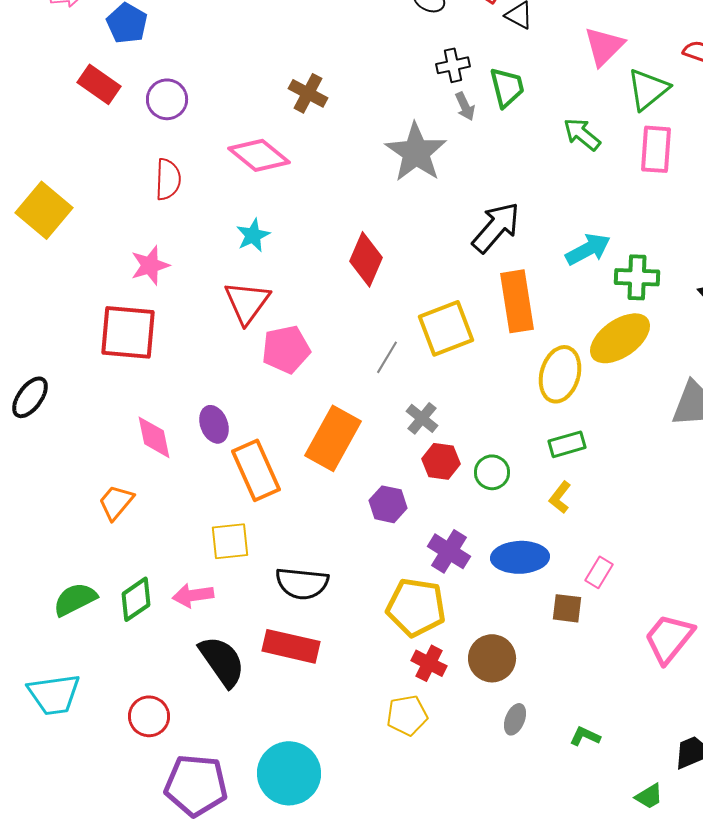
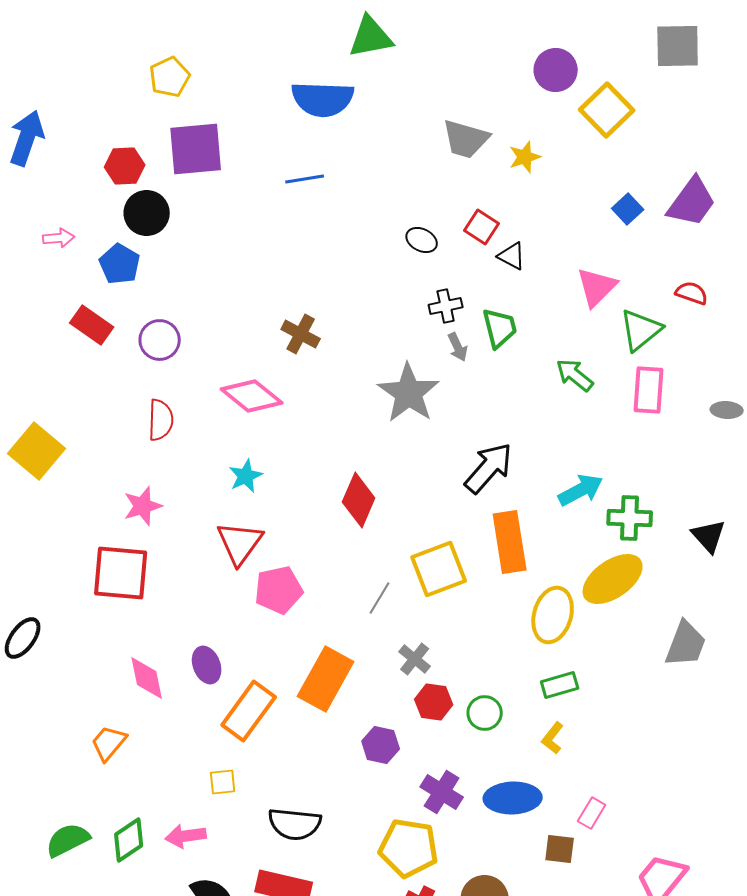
orange rectangle: (256, 470) -> (249, 711), turned 60
yellow square: (230, 541) -> (223, 782), size x0.7

